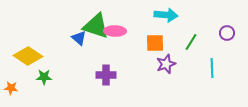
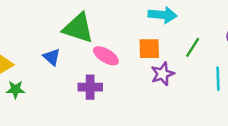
pink ellipse: (115, 31) -> (106, 56), moved, turned 30
blue triangle: (79, 38) -> (52, 57), moved

